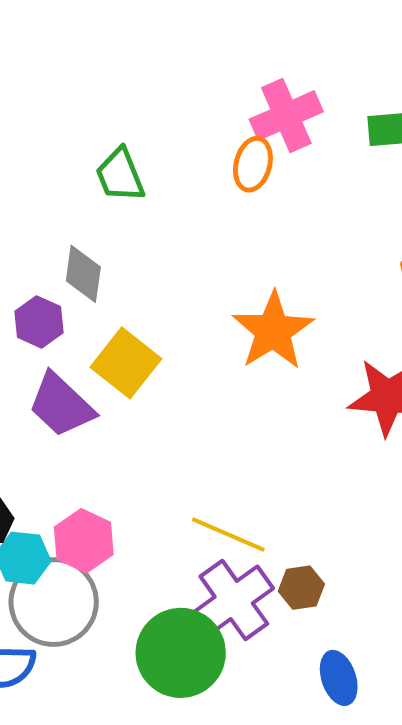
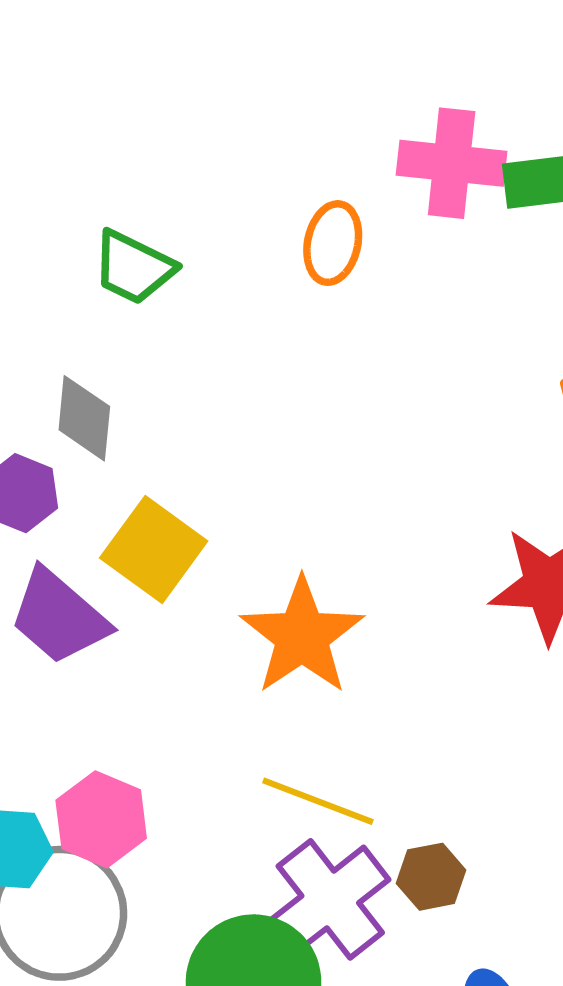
pink cross: (286, 116) -> (452, 163), moved, turned 32
green trapezoid: (120, 175) -> (133, 267), turned -40
orange star: (273, 331) -> (302, 636), moved

